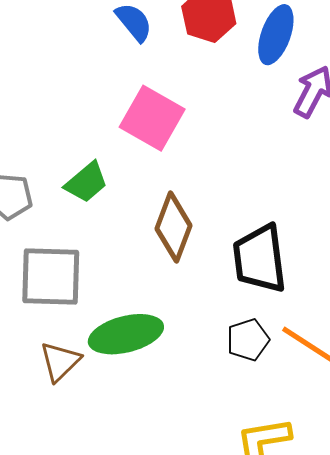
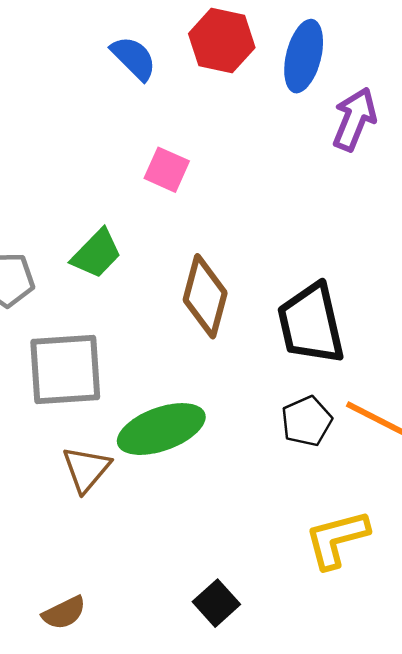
pink square: (152, 118) -> (167, 170), size x0.6

